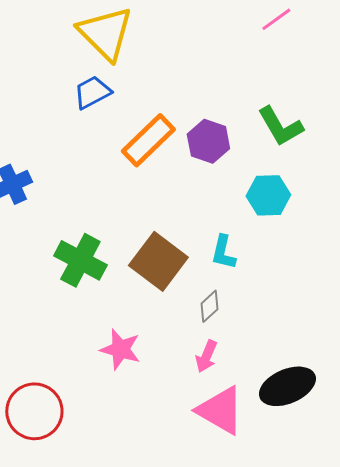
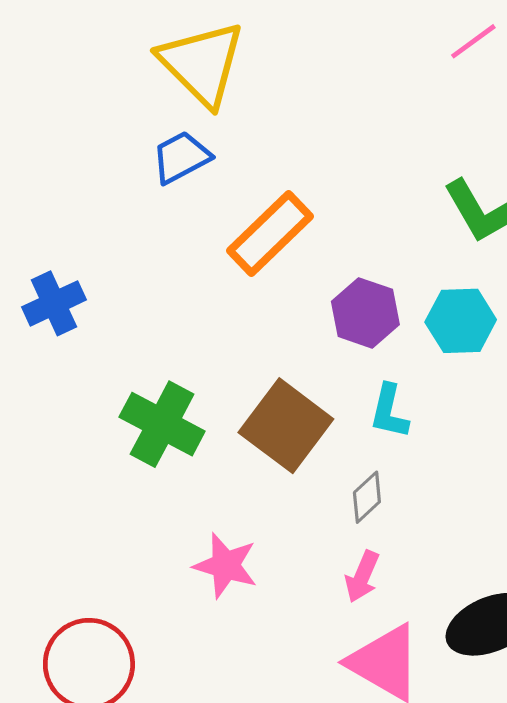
purple hexagon: (208, 141) -> (365, 313), moved

